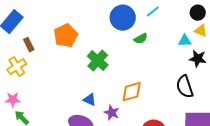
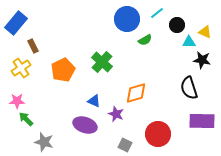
black circle: (198, 13) -> (177, 25), moved
orange pentagon: (66, 36) -> (63, 70), moved

